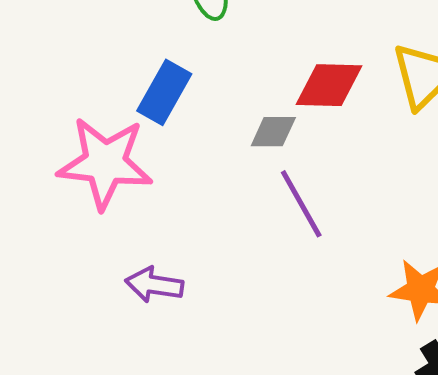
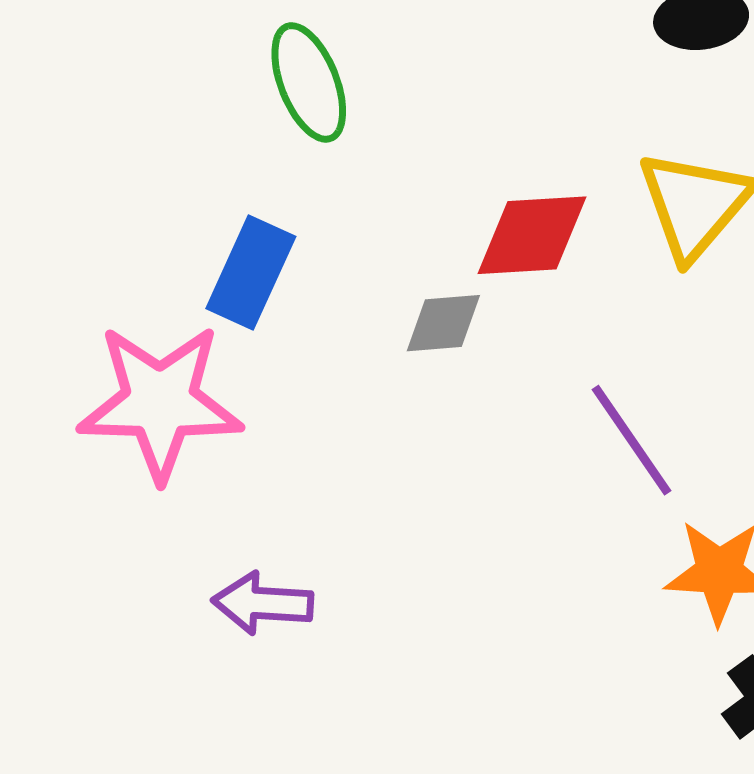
purple line: (301, 204) -> (631, 440), moved

